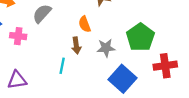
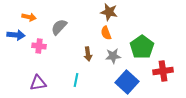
orange semicircle: (85, 24) -> (106, 33), moved
cyan line: (62, 66) -> (76, 80), moved

